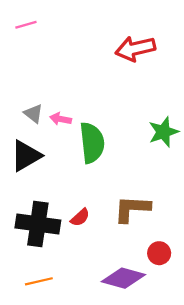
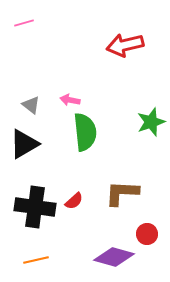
pink arrow: (61, 119) -> (70, 100), moved

